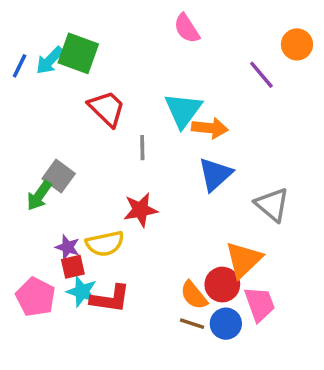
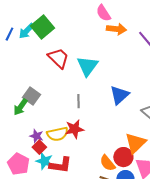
green square: (78, 53) -> (42, 27), turned 30
cyan triangle: (183, 110) -> (87, 66), moved
orange arrow: (210, 128) -> (116, 29), moved
gray line: (142, 148) -> (78, 101), moved
red star: (140, 210) -> (74, 129), moved
red square: (73, 267) -> (39, 147), turned -32

